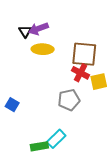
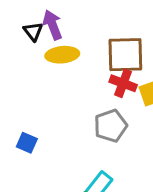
purple arrow: (38, 29) -> (53, 25), turned 96

